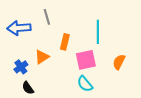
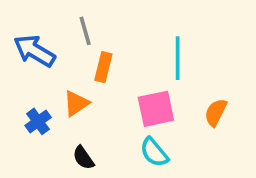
blue arrow: (19, 28) -> (34, 51), turned 35
orange rectangle: (65, 42) -> (103, 67), moved
black semicircle: (28, 88) -> (83, 158), moved

